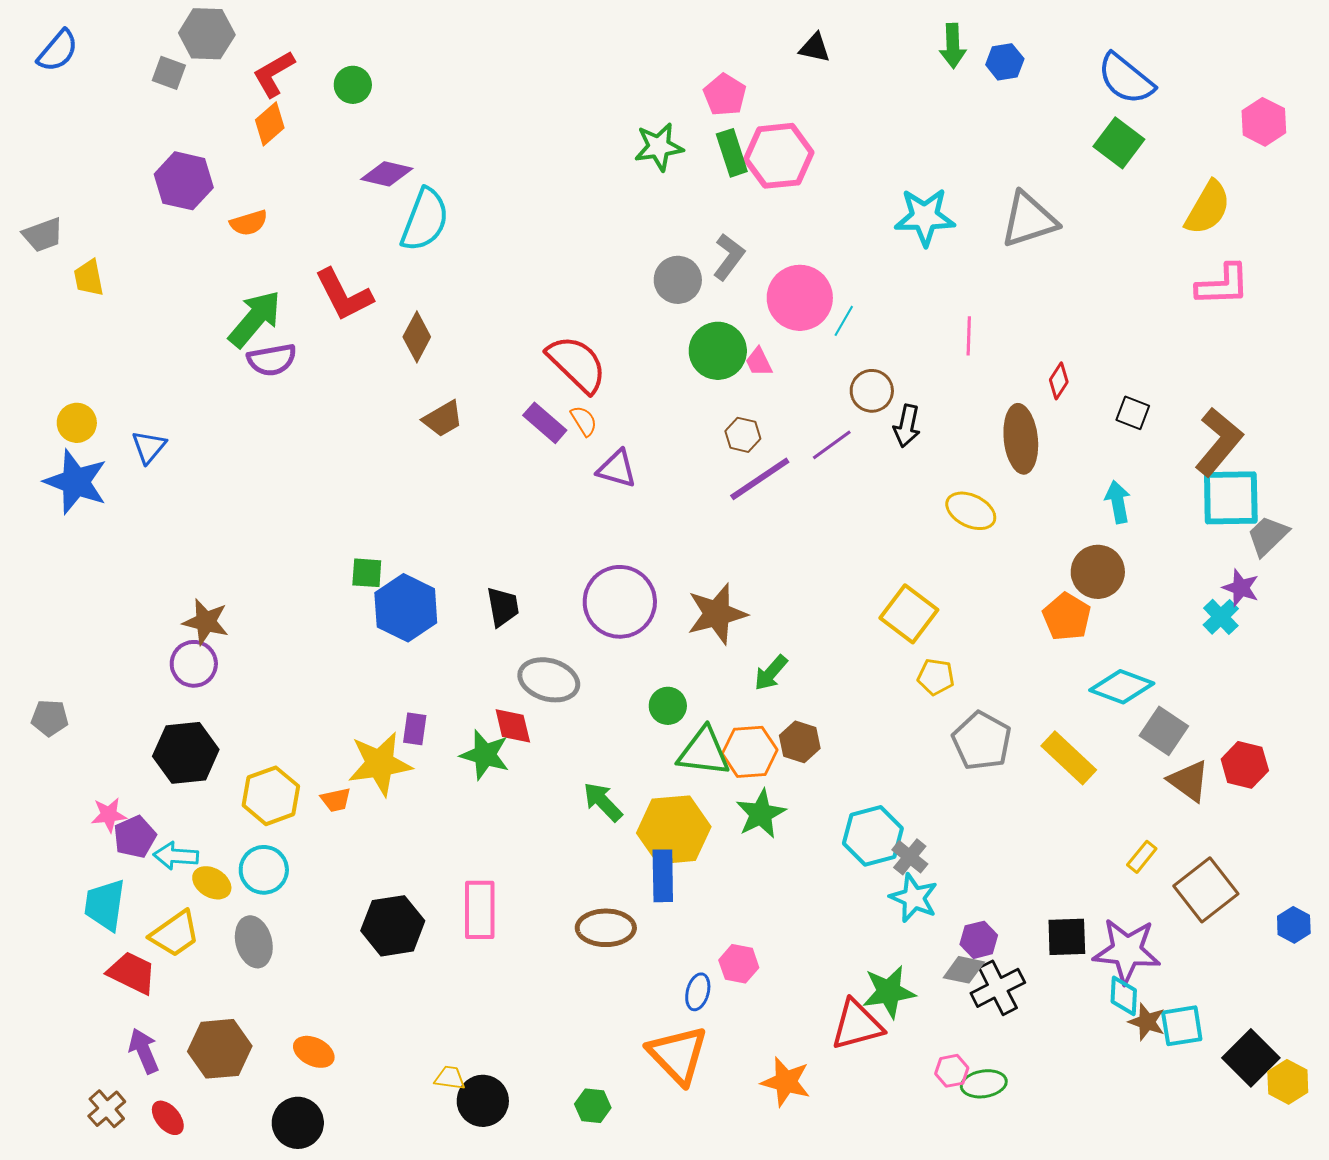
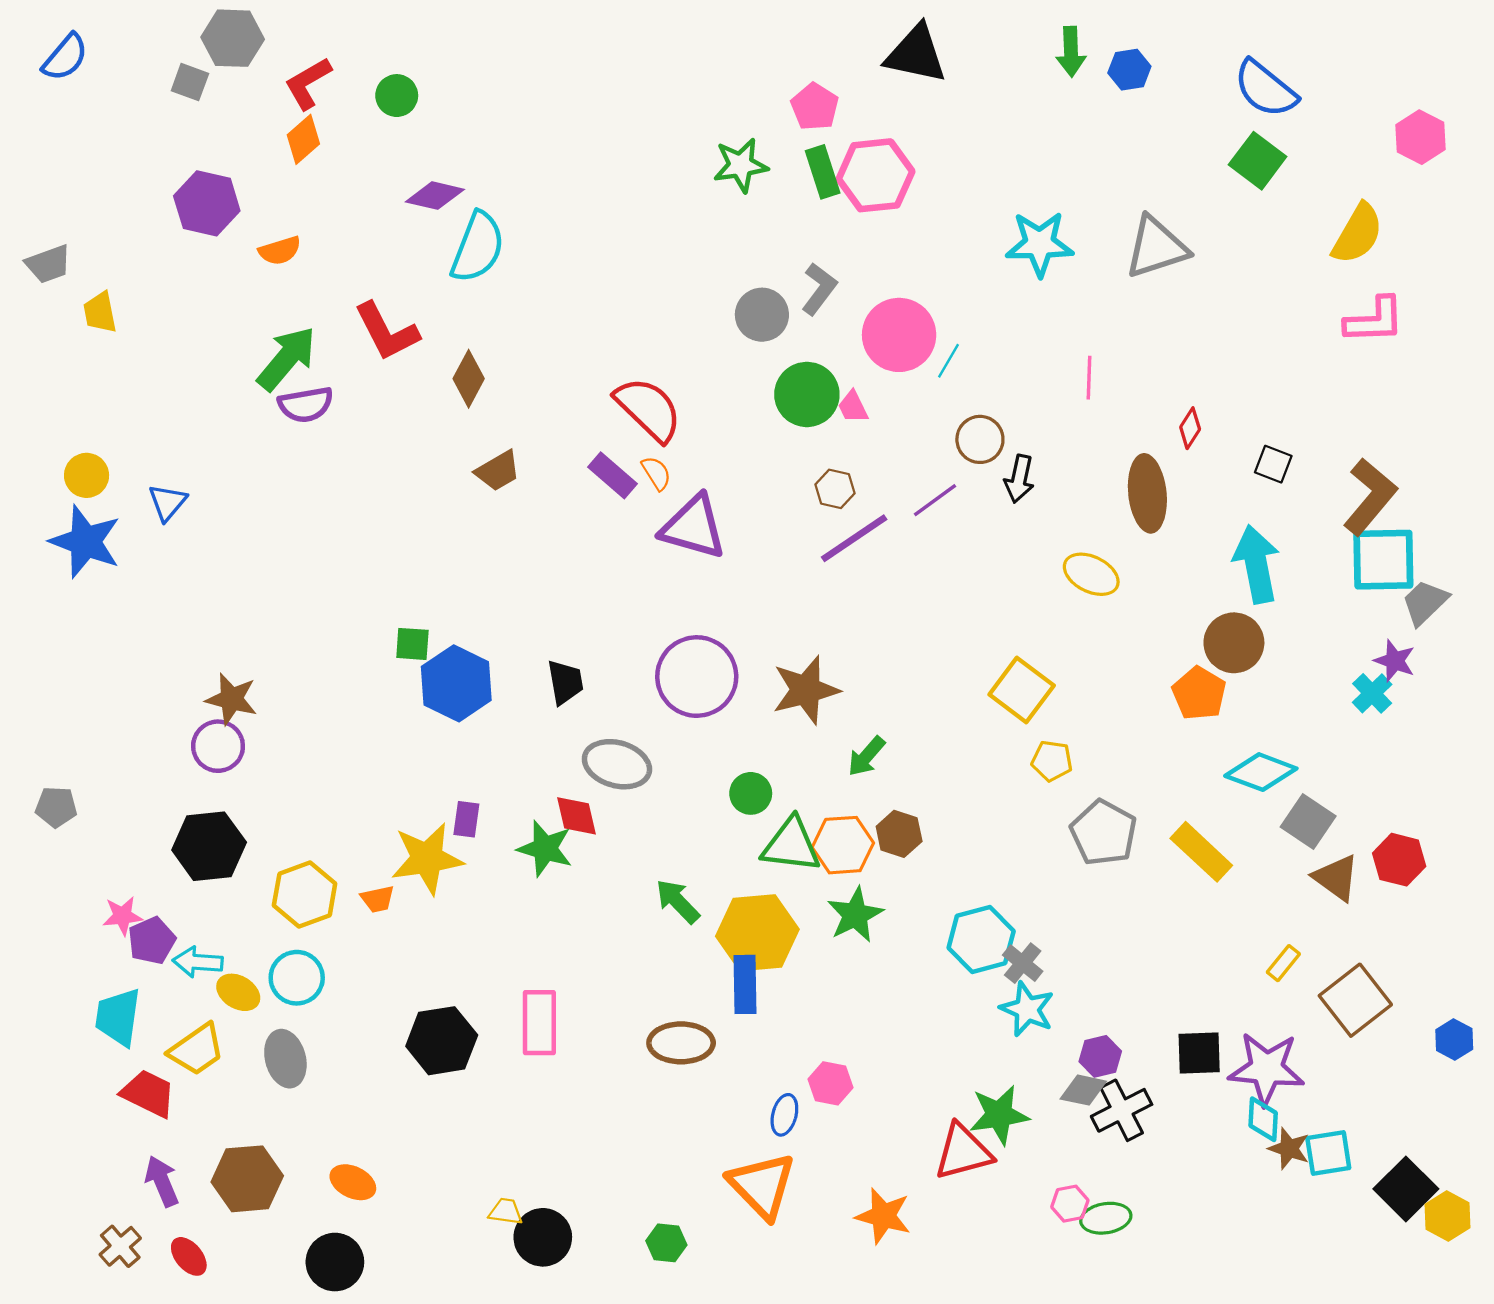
black triangle: (815, 48) -> (916, 54), size x1.8
purple triangle: (617, 469) -> (693, 527), size x1.5
cyan arrow: (1118, 502) -> (1256, 564), size x1.6

